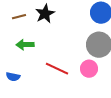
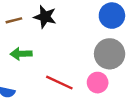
black star: (45, 14) -> (45, 17), turned -30

